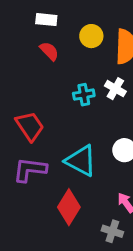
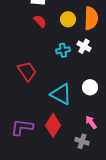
yellow circle: (91, 36) -> (68, 19), moved
purple L-shape: (30, 170) -> (22, 127), moved

